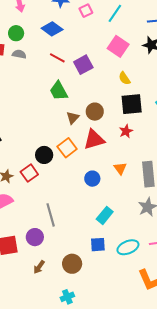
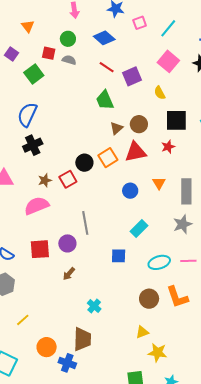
yellow semicircle: (124, 78) -> (160, 93), moved
blue square: (98, 245) -> (119, 256), moved
brown circle: (72, 264) -> (149, 299), moved
cyan cross: (67, 297) -> (94, 306), turned -32

